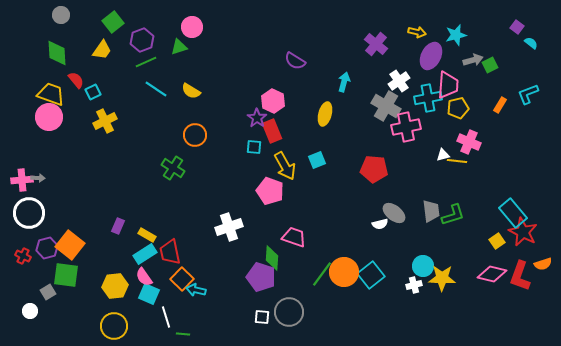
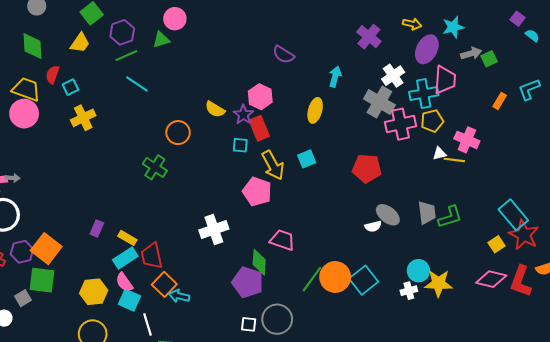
red semicircle: (76, 80) -> (53, 75), turned -120
yellow semicircle: (191, 91) -> (215, 109), moved
yellow pentagon: (458, 108) -> (432, 121), moved

